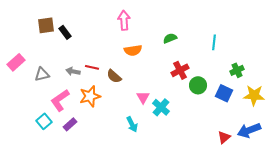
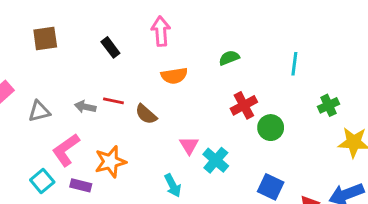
black rectangle: (65, 32) -> (110, 47), moved
blue square: (224, 93) -> (271, 187), moved
orange star: (90, 96) -> (110, 162), moved
purple rectangle: (70, 124) -> (81, 185), turned 56

